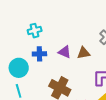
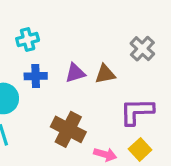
purple triangle: (65, 52) -> (75, 73), turned -40

